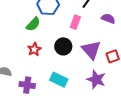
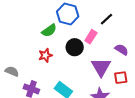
purple semicircle: (108, 19) -> (122, 50), moved
black circle: (63, 46) -> (75, 47), moved

